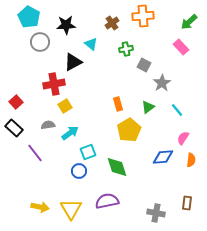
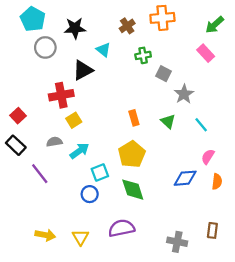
green triangle: (148, 107) -> (168, 121), turned -40
yellow pentagon: (129, 130) -> (132, 154), moved
yellow triangle: (71, 209) -> (81, 237), size x0.7

